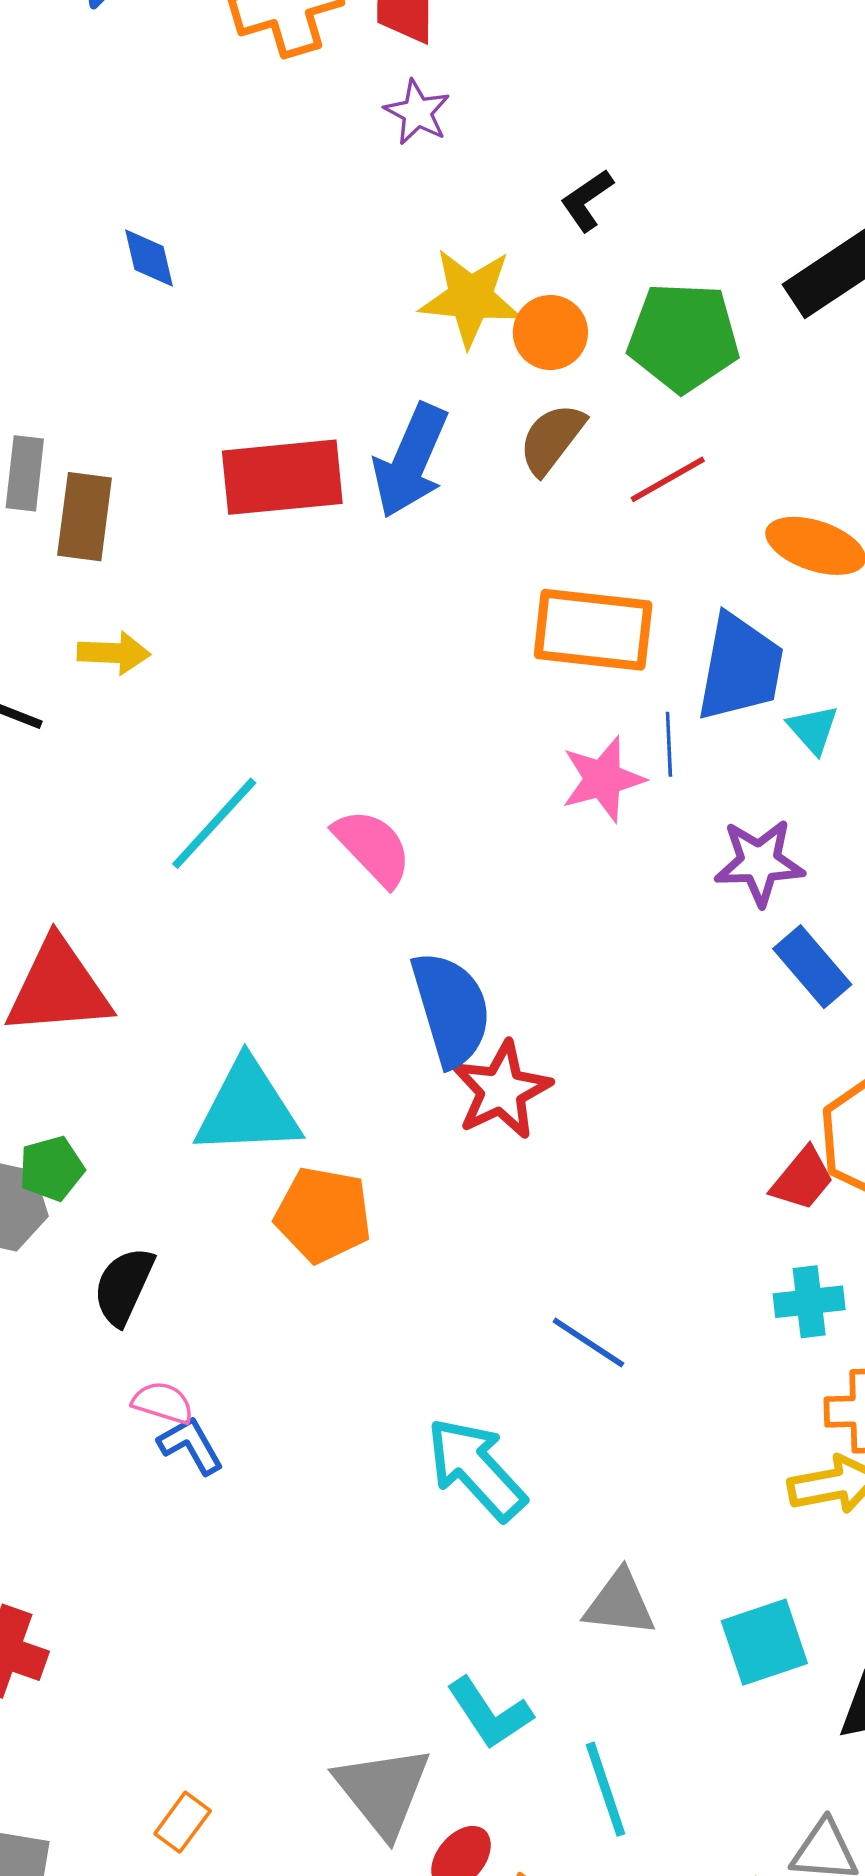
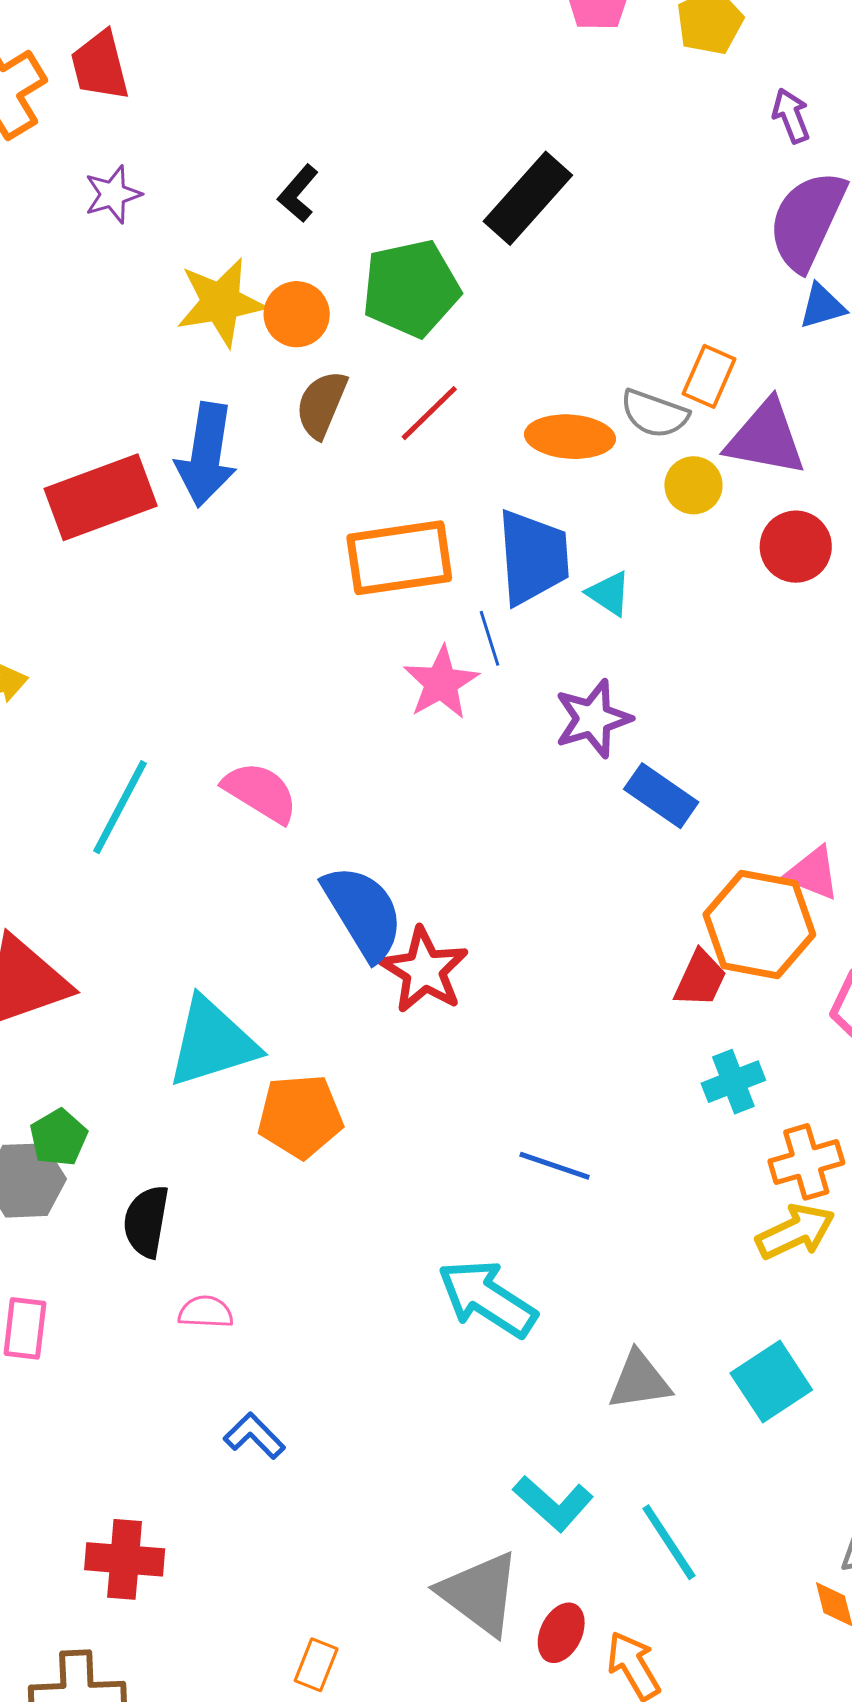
purple star: (417, 112) -> (113, 194), moved, turned -30
blue L-shape: (191, 1445) -> (254, 1436), moved

